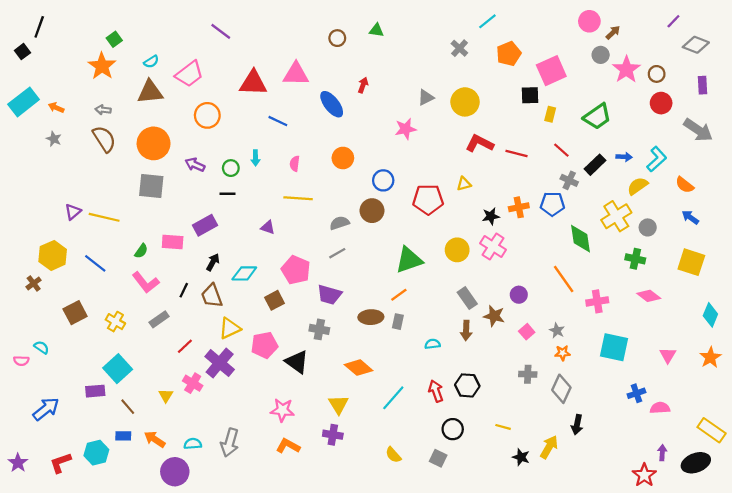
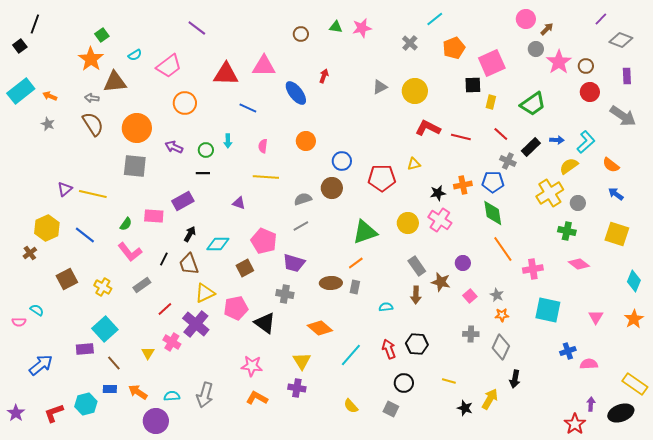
brown triangle: (150, 92) -> (115, 82), moved
pink star: (406, 129) -> (362, 28), moved
green diamond: (580, 239) -> (493, 213), moved

